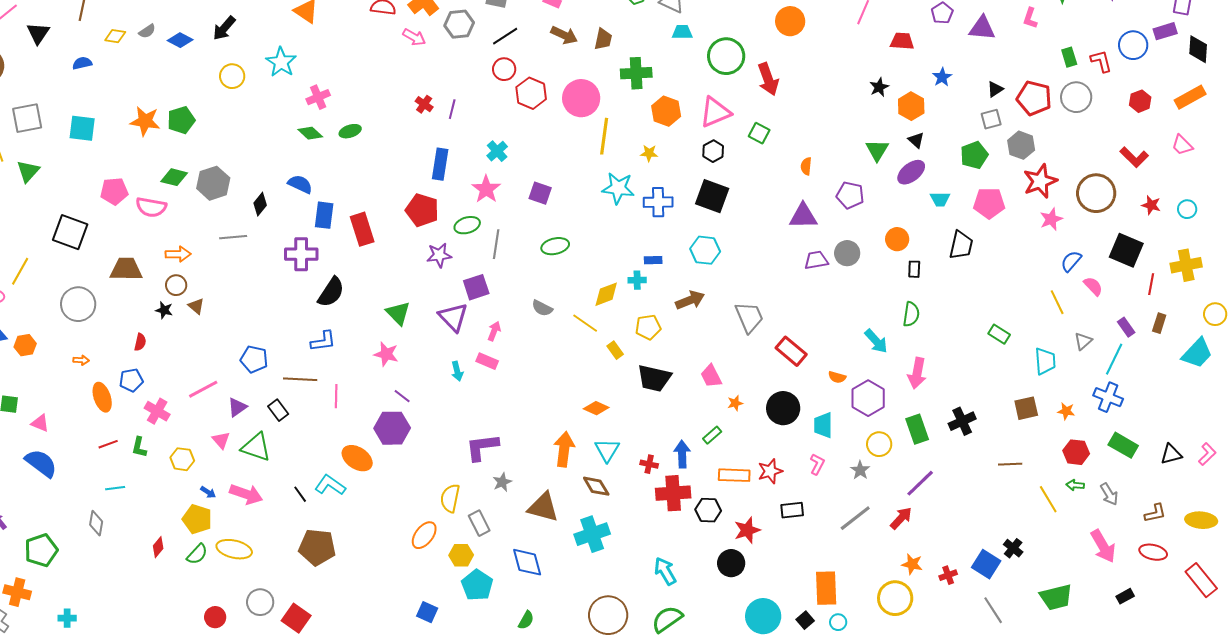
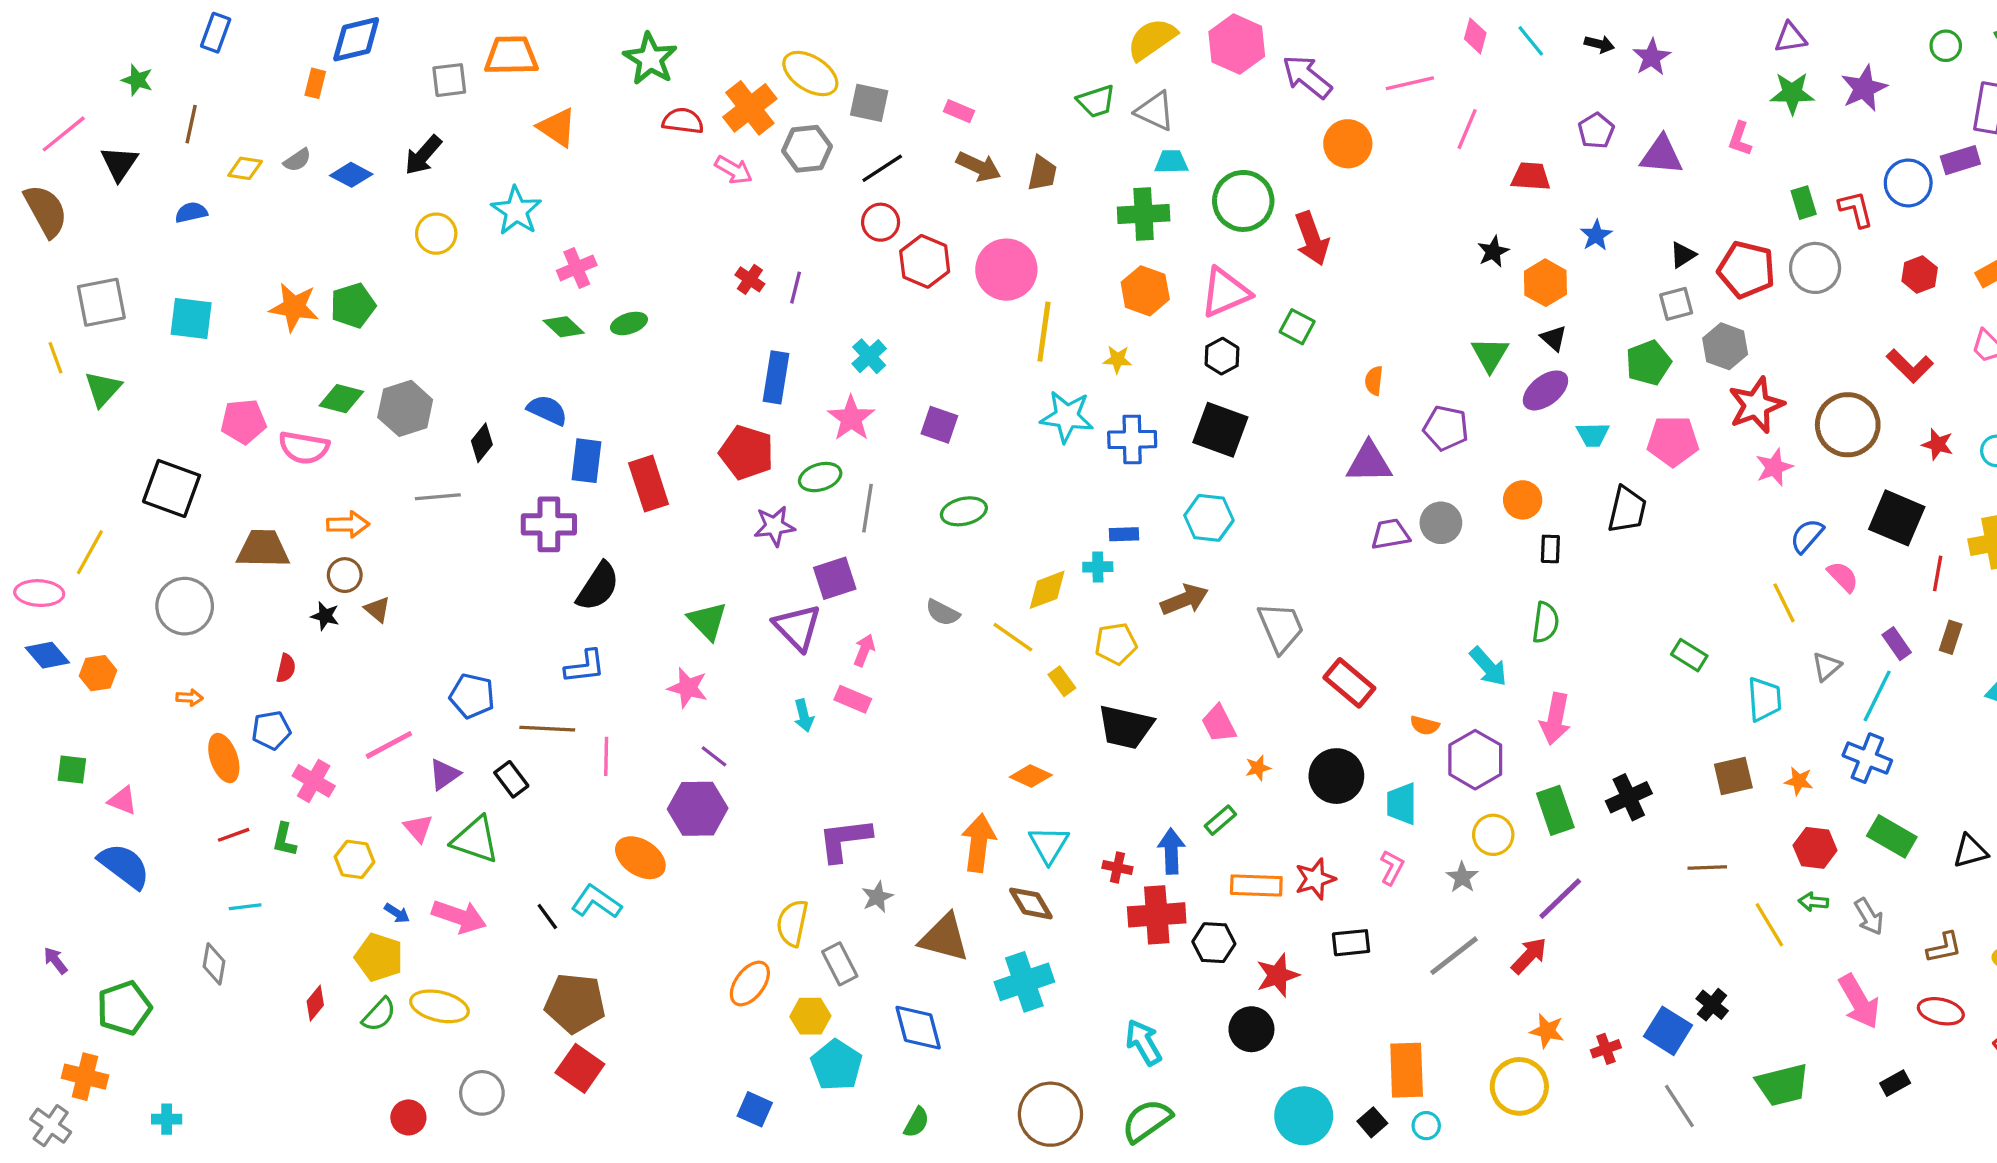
green cross: (636, 73) -> (1144, 214), moved
red square: (296, 618) -> (580, 1068), moved

